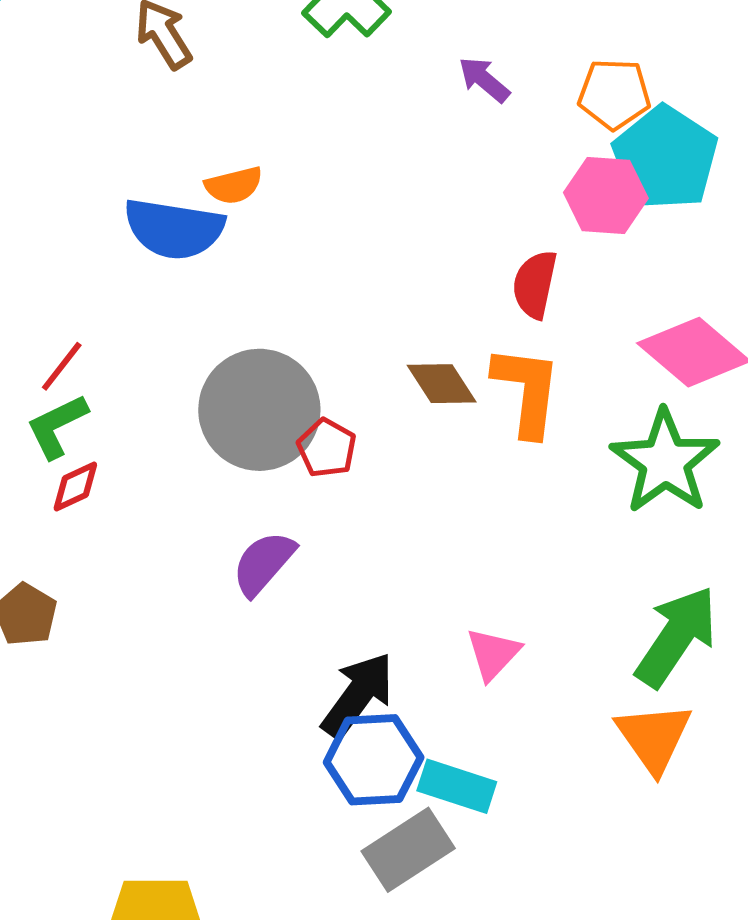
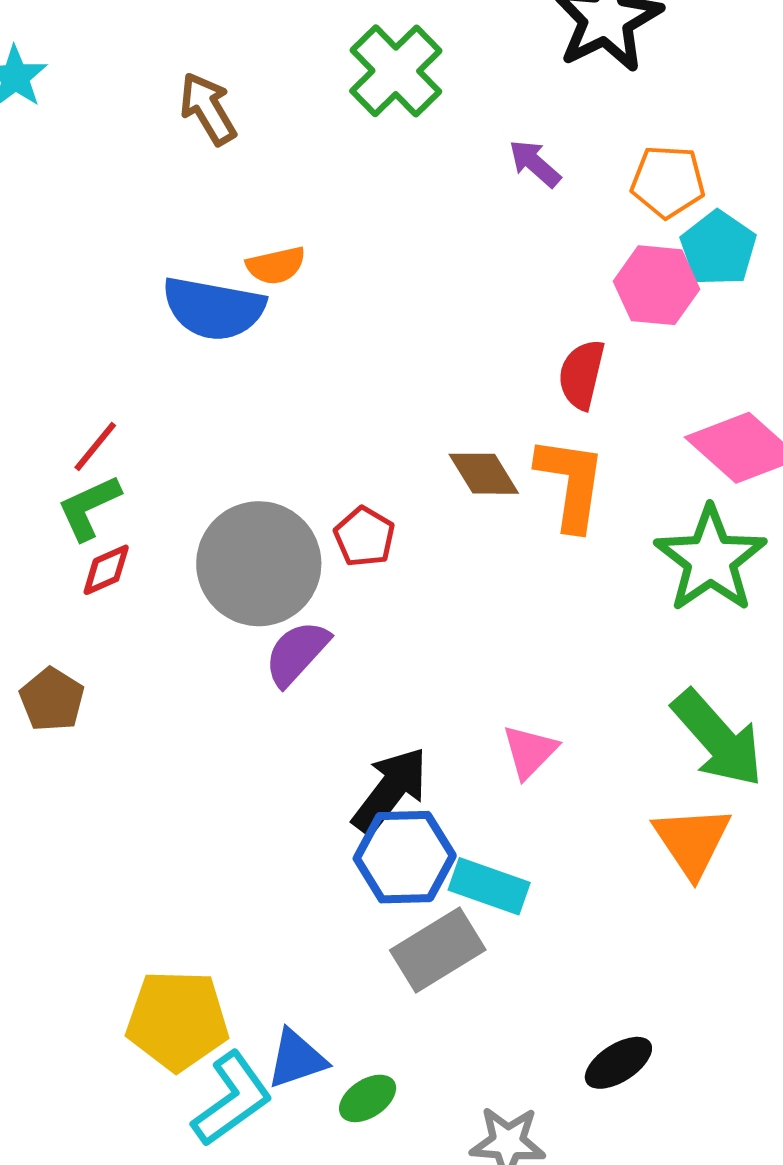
cyan pentagon: (665, 158) -> (718, 248), size x0.7
gray circle: (259, 410) -> (259, 564), moved
green arrow: (676, 636) -> (718, 738), turned 103

